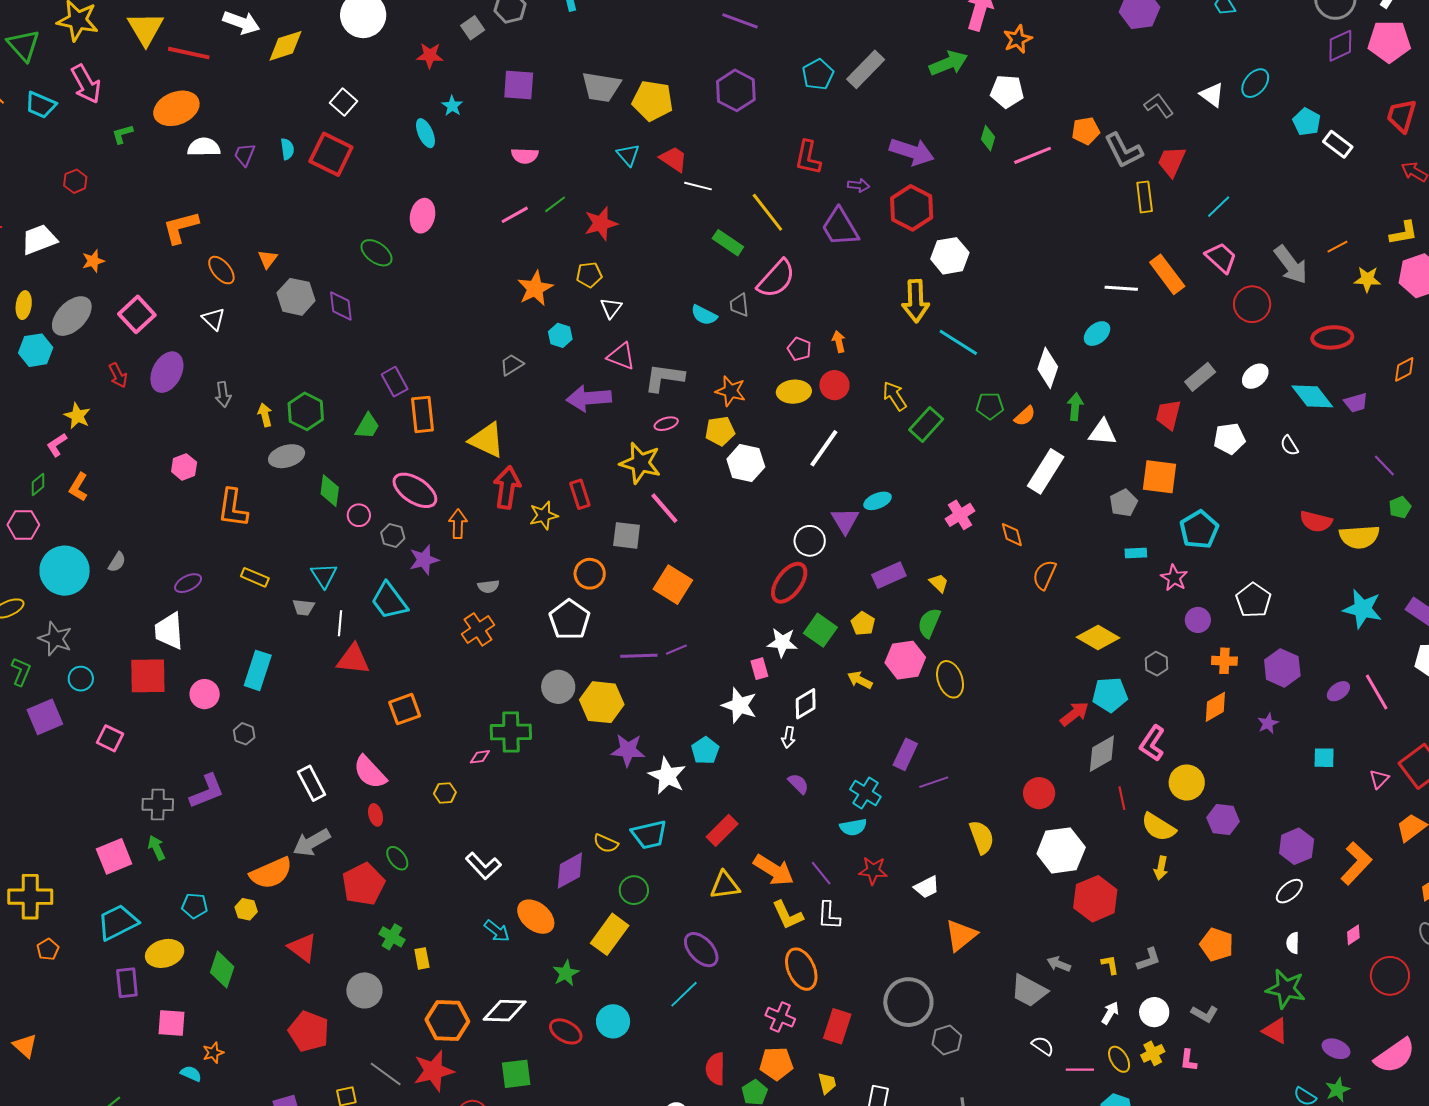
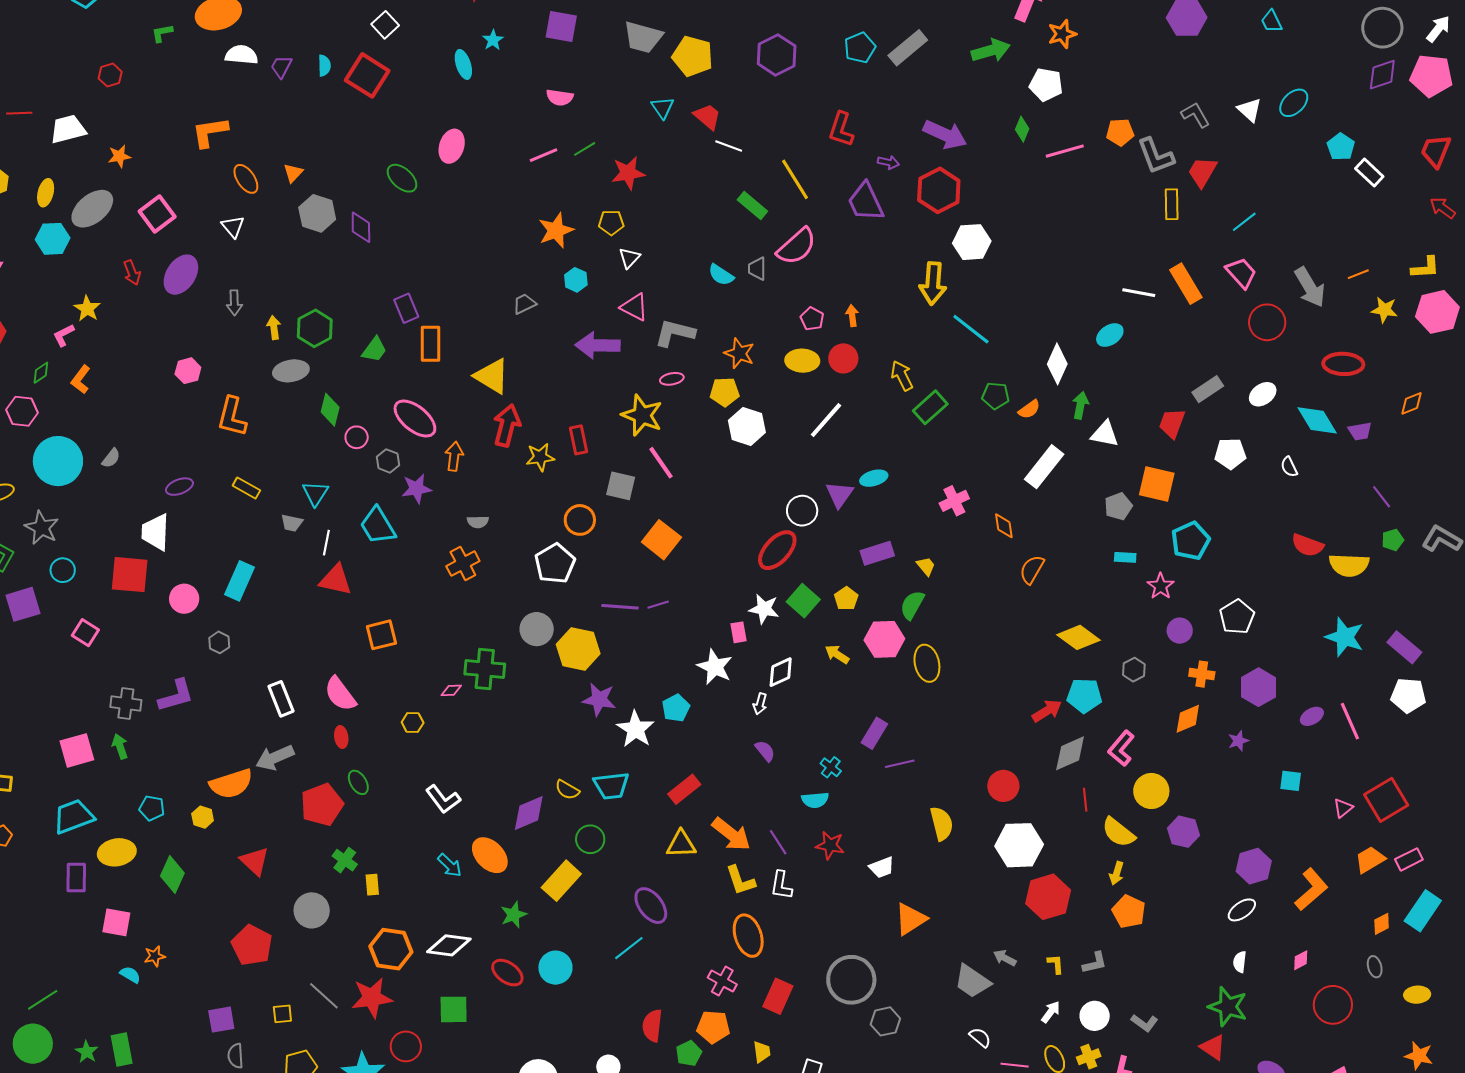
cyan cross: (865, 793) -> (831, 767), size x0.7
orange pentagon: (1217, 945) -> (1129, 912), moved

